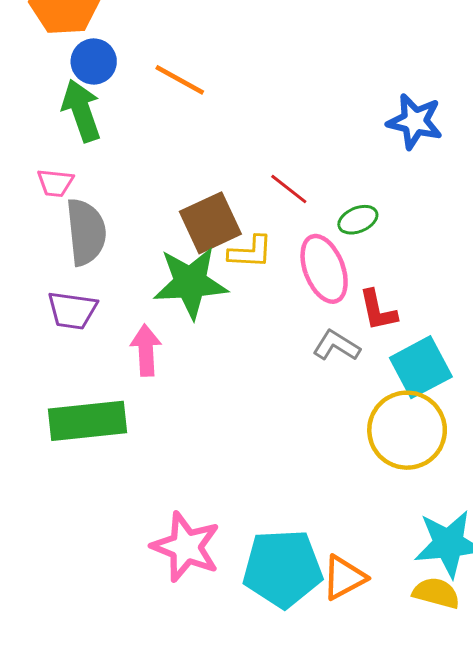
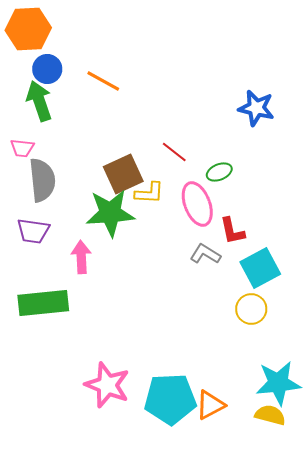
yellow circle: (407, 430) -> (251, 309), size x0.6

